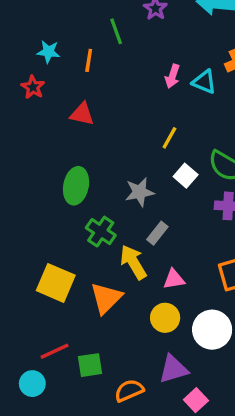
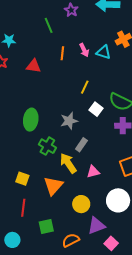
orange line: (89, 60) -> (62, 53), moved
pink arrow: (172, 76) -> (84, 50), turned -40
red triangle: (82, 114) -> (34, 66), moved
yellow square: (56, 283) -> (22, 179), size x0.6
yellow circle: (165, 318) -> (81, 204), moved
red line: (55, 351) -> (23, 208), moved, turned -54

